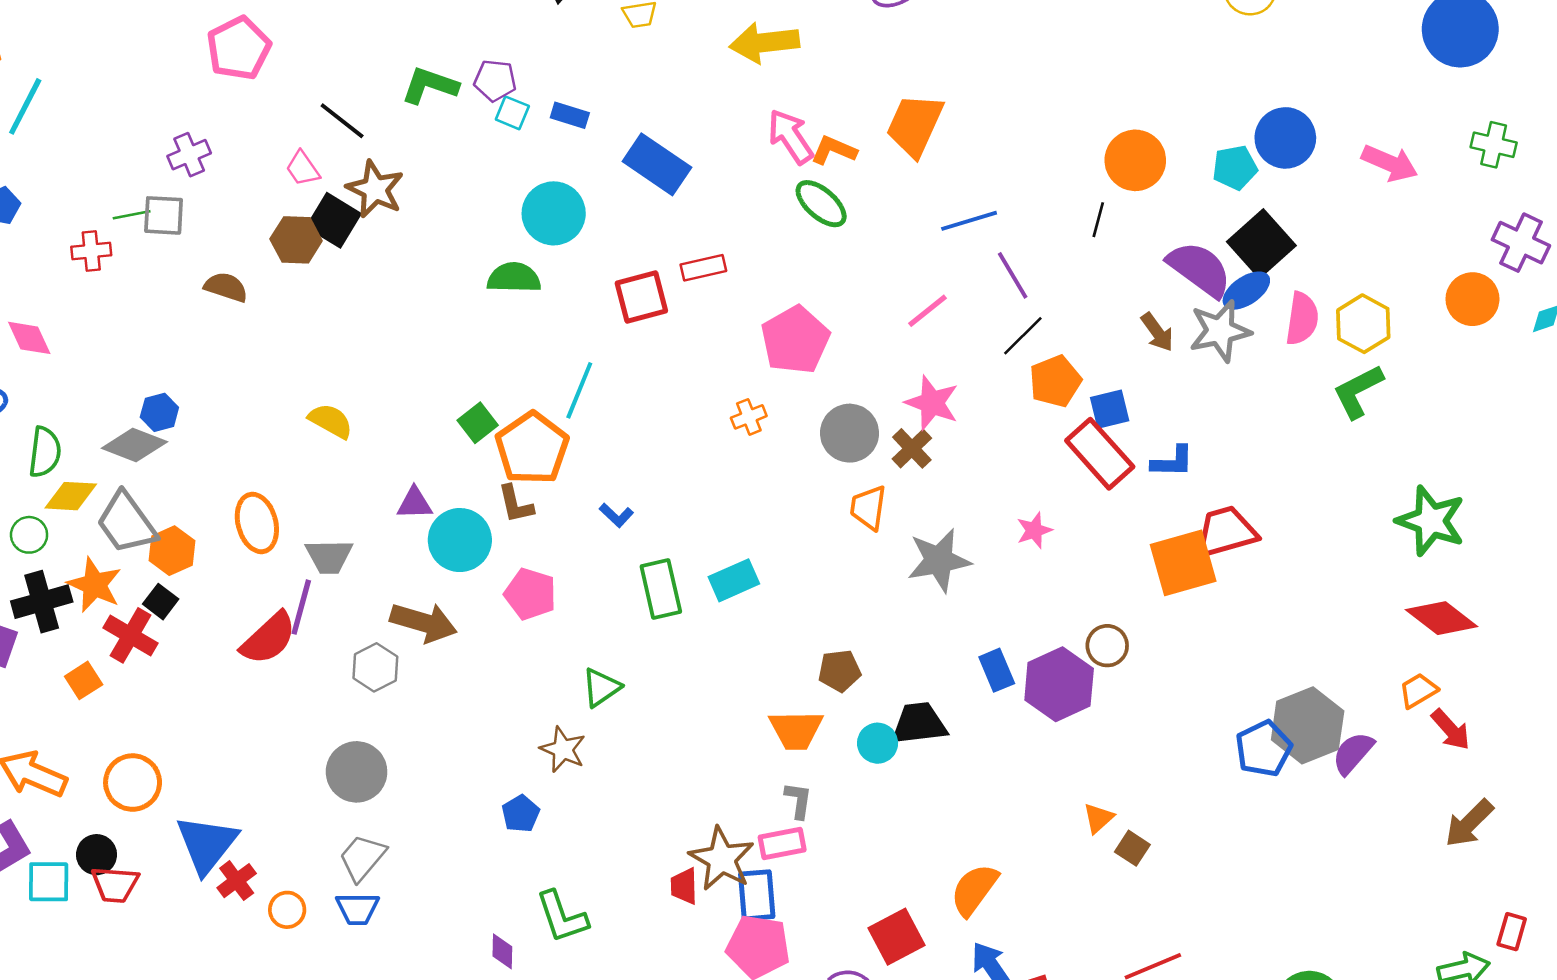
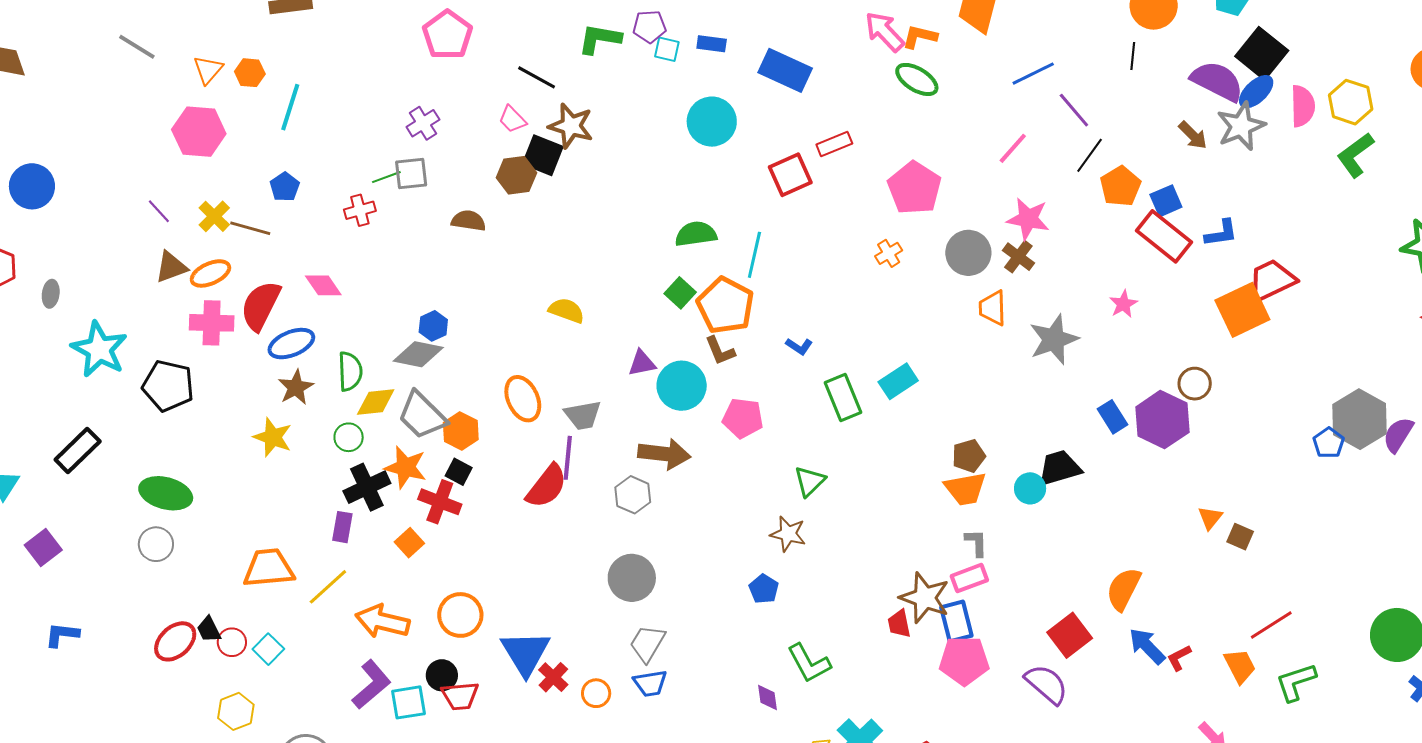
green semicircle: (514, 278) -> (696, 234), moved
brown pentagon: (839, 671) -> (969, 456), moved
blue pentagon: (1264, 749) -> (1329, 443), size x0.7

